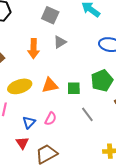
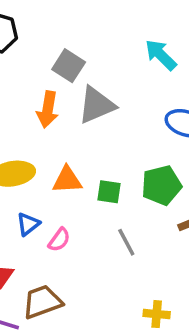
gray square: (50, 15) -> (69, 66), moved
gray triangle: (60, 42) -> (96, 105), size x1.6
blue triangle: (29, 122) -> (28, 224), moved

